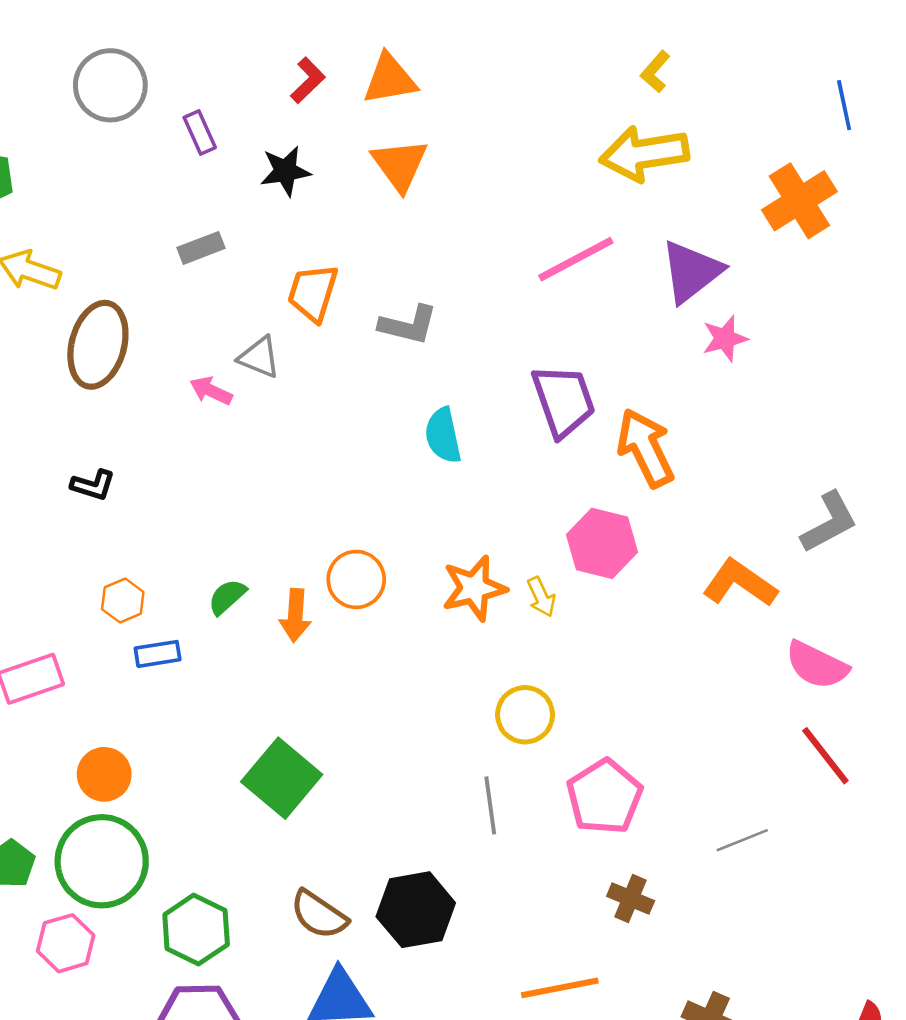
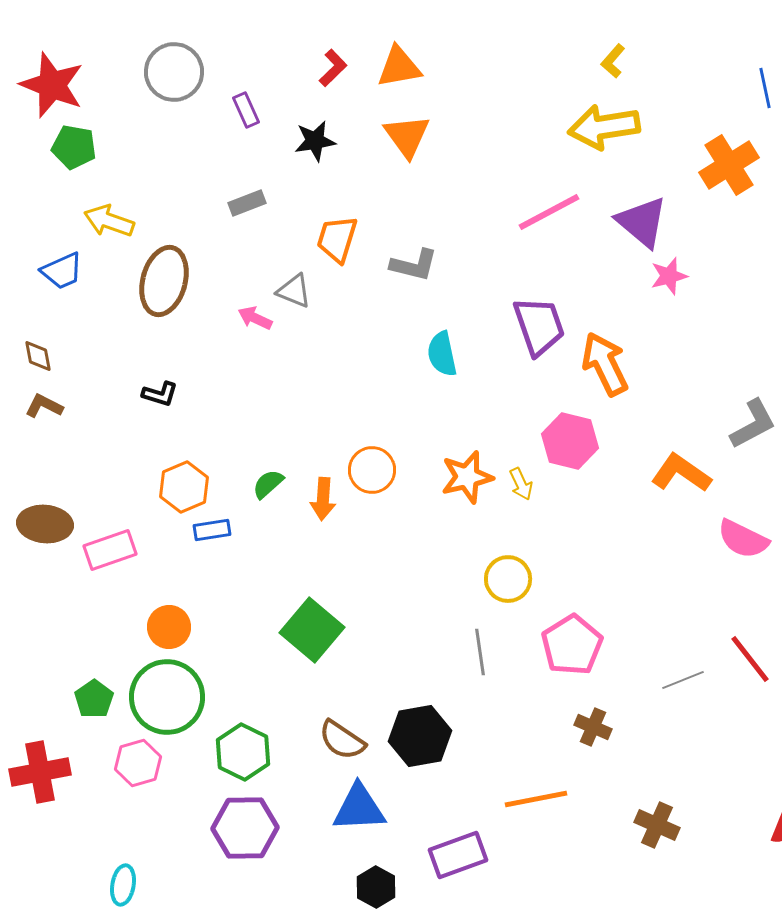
purple triangle: (691, 272) -> (642, 222), turned -42
orange hexagon: (123, 601) -> (184, 487), size x1.4
red line: (825, 756) -> (750, 659), moved

